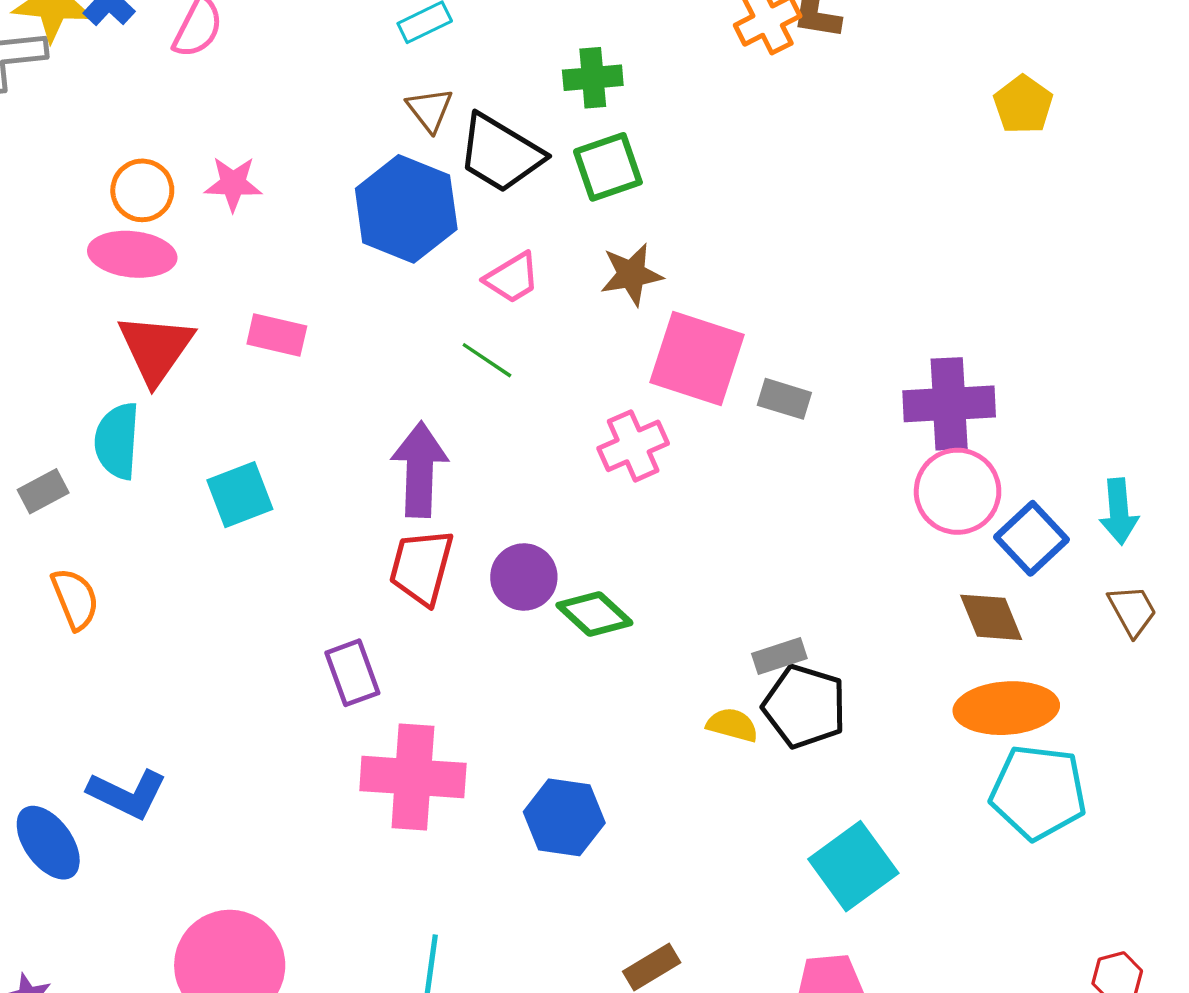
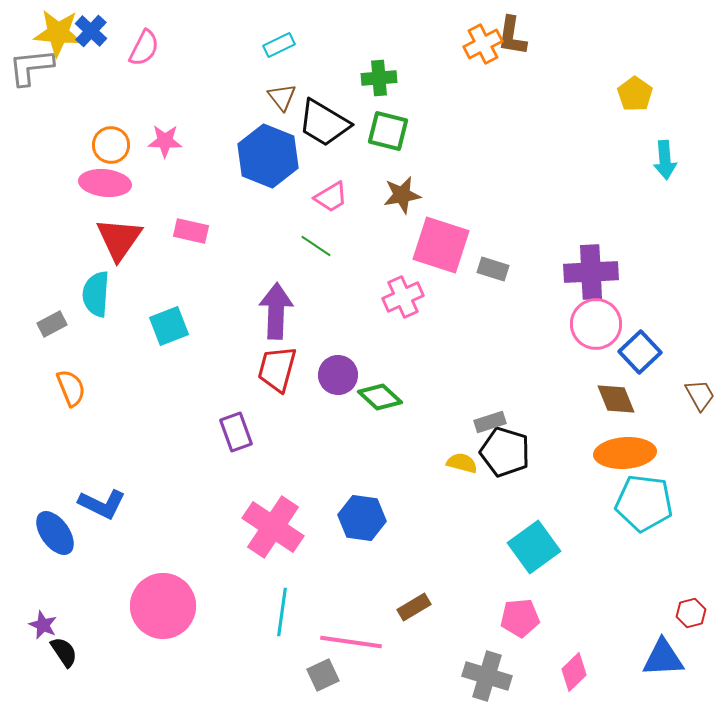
green square: (608, 167) -> (388, 131), turned 33
cyan arrow: (1119, 511) -> (665, 160), moved
pink cross: (413, 777) -> (273, 527), moved, turned 30

